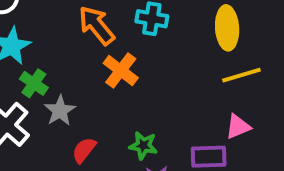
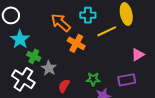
yellow line: (241, 75) -> (107, 31), moved
pink triangle: (238, 127) -> (138, 55), moved

